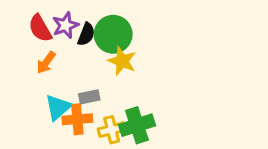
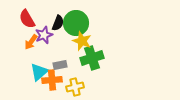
purple star: (65, 25) -> (44, 35), moved
green cross: (137, 125) -> (92, 58), moved

